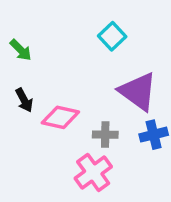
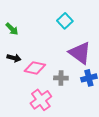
black arrow: (24, 100) -> (14, 58), turned -48
pink cross: (93, 173) -> (41, 100), moved

